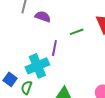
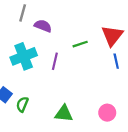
cyan cross: (37, 66) -> (24, 56), moved

